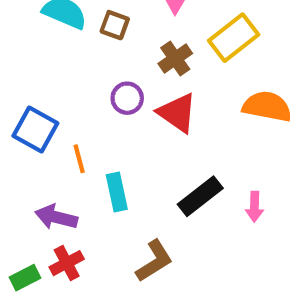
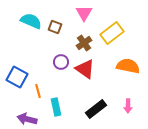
pink arrow: (255, 207) -> (128, 106), moved

